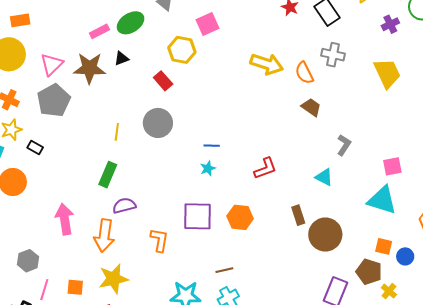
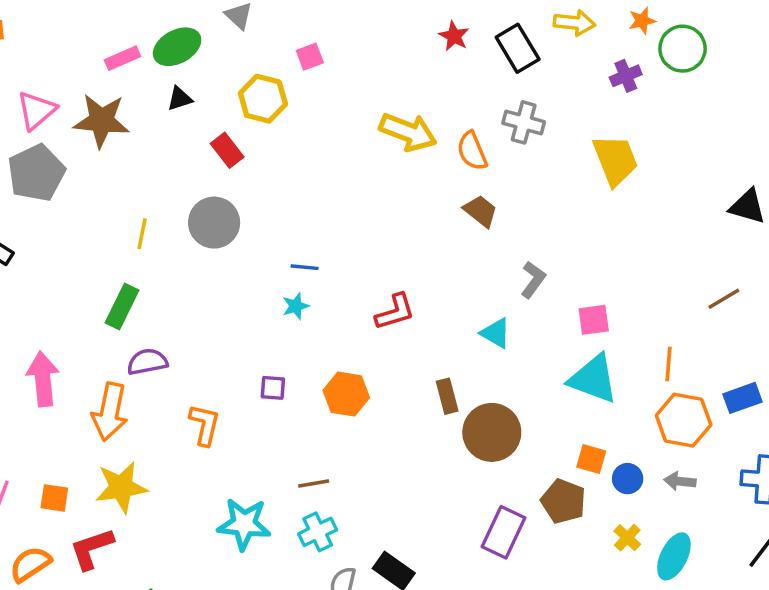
pink square: (207, 24) -> (310, 57), size x0.7
black triangle: (121, 58) -> (180, 99), moved
pink square: (392, 166) -> (594, 320), moved
purple square: (197, 216) -> (273, 388), size x0.5
yellow cross: (389, 291) -> (627, 538), moved

